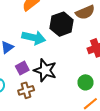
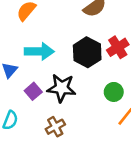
black hexagon: (62, 24) -> (87, 52), moved
brown cross: (26, 90) -> (55, 127), moved

